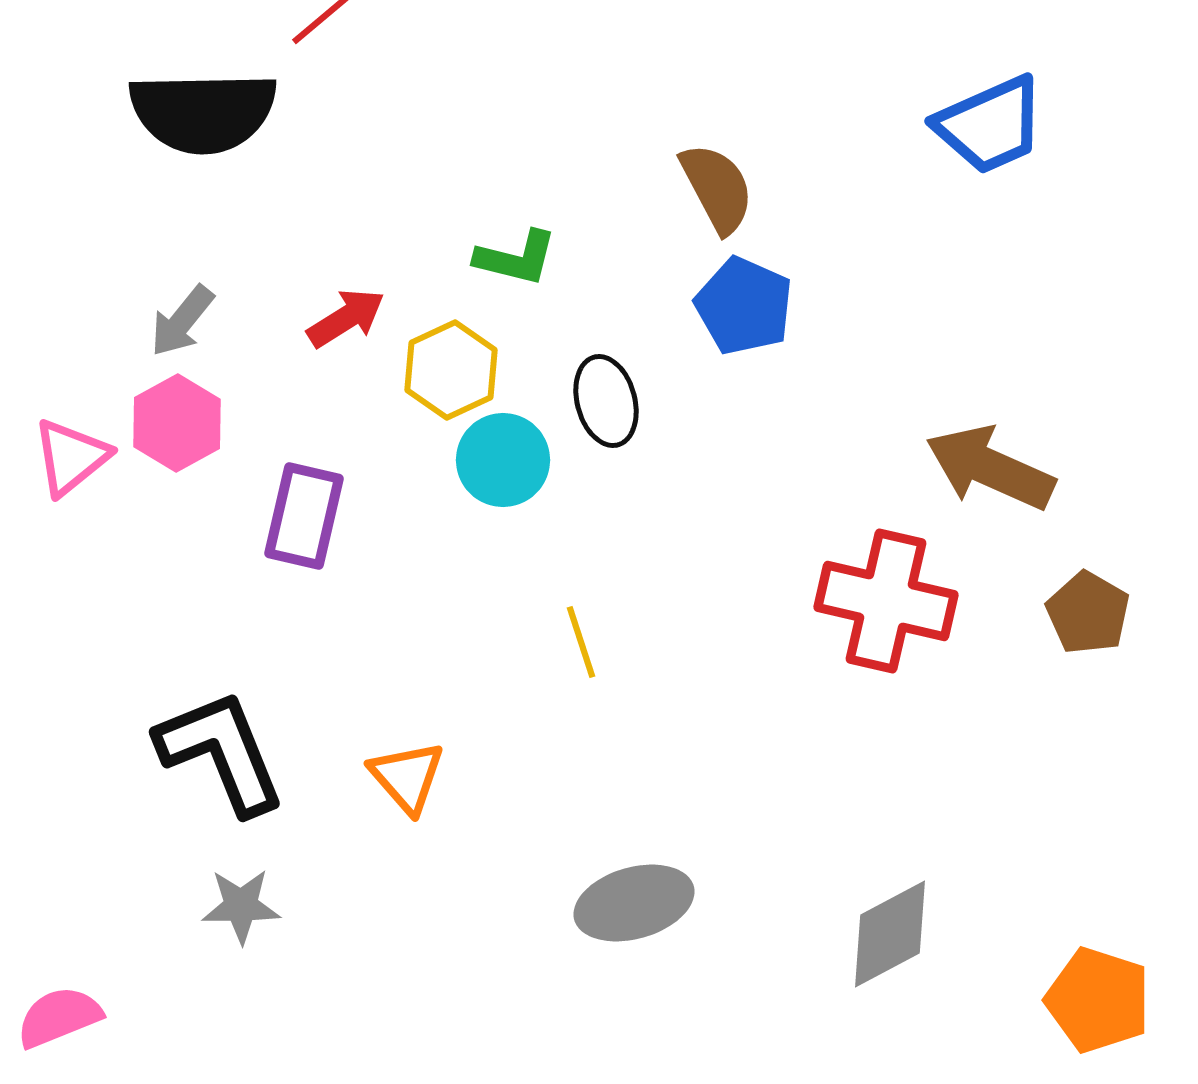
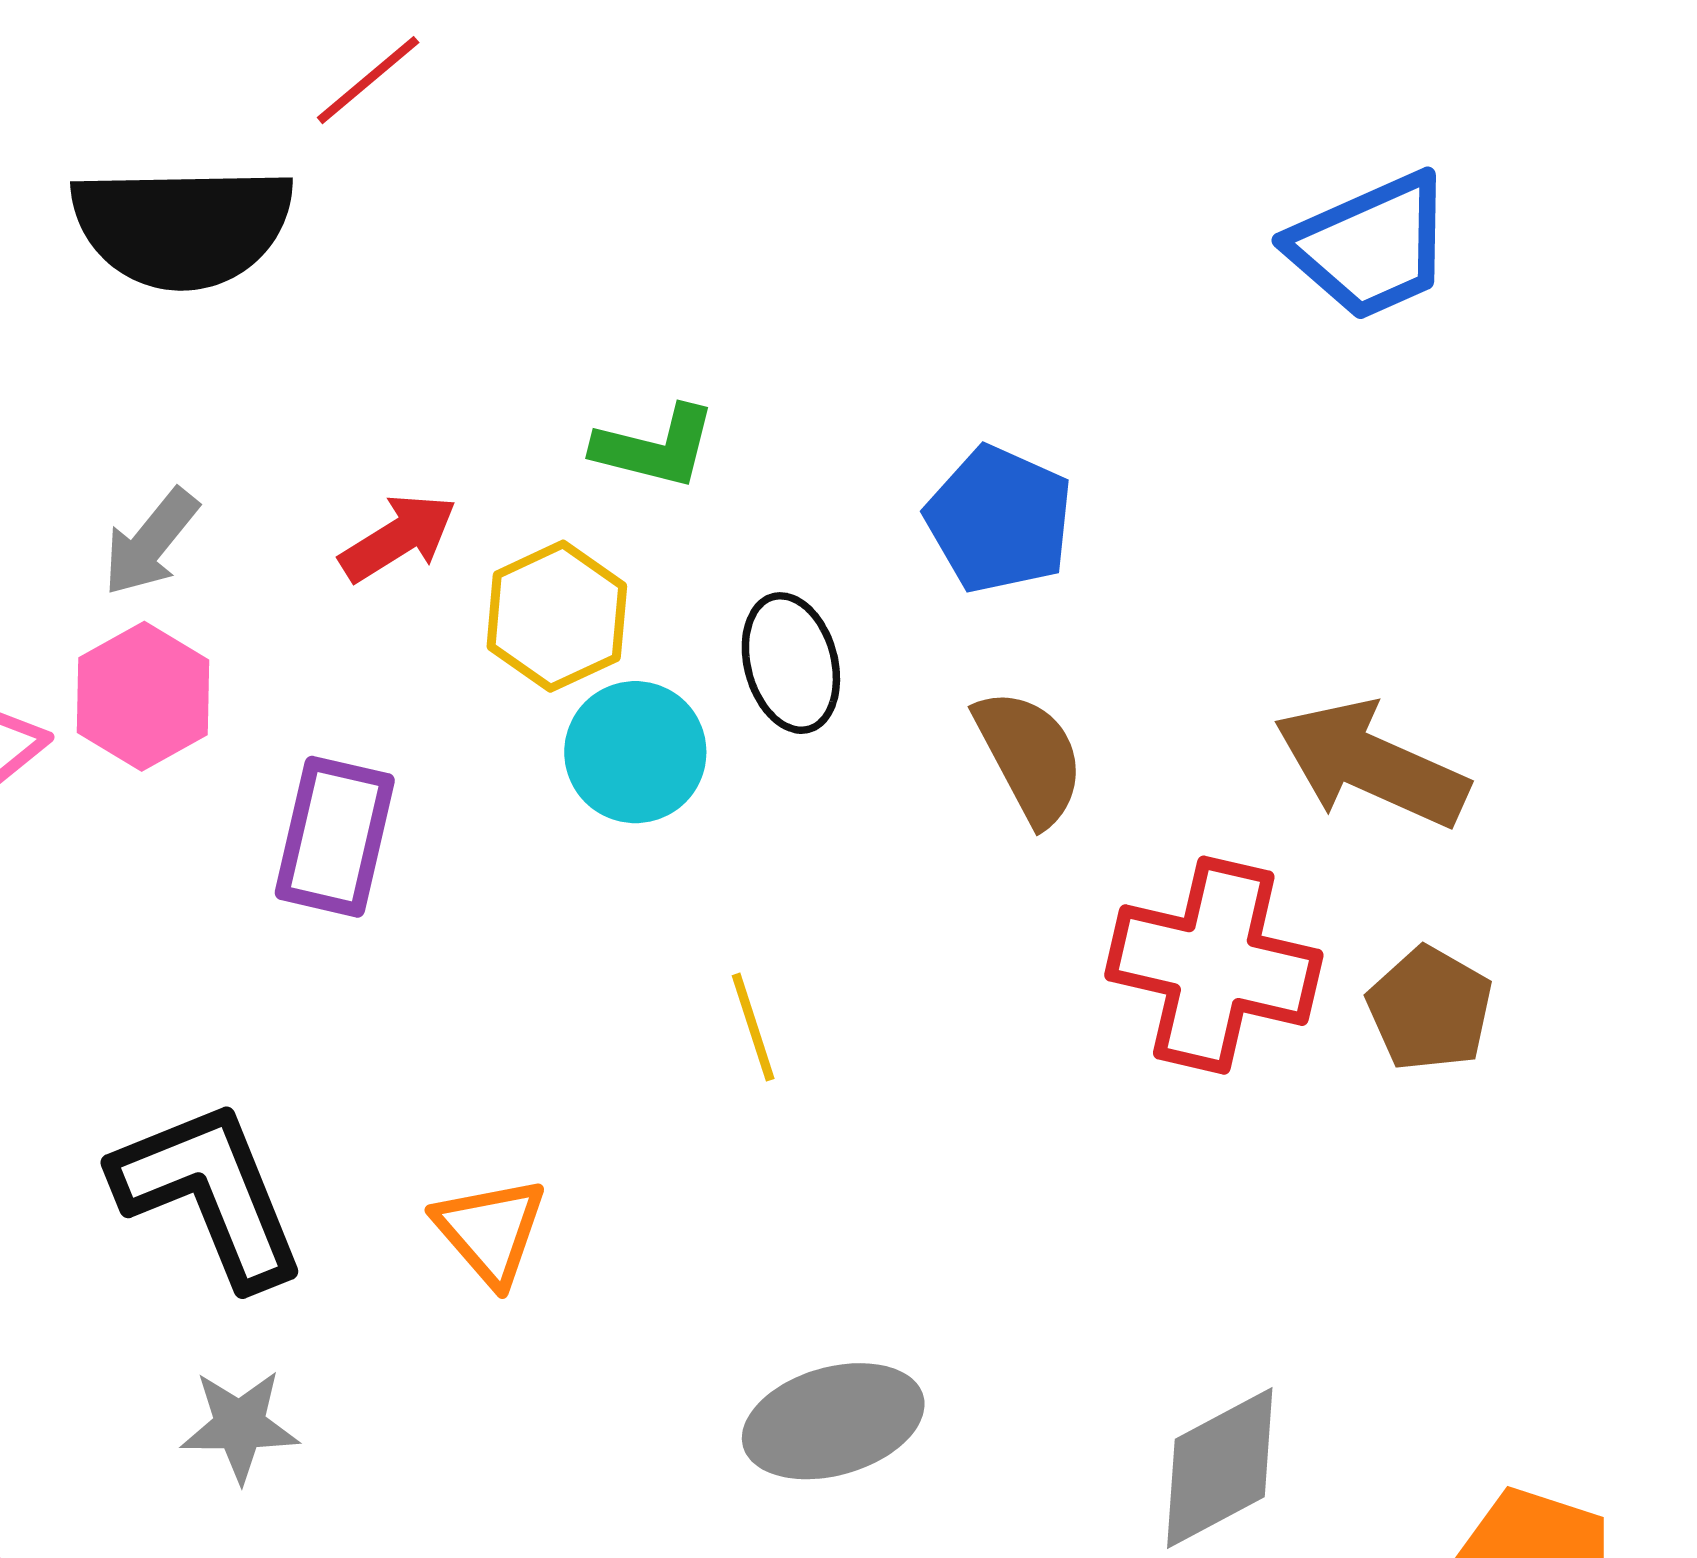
brown semicircle: (717, 188) -> (1030, 757), moved
brown pentagon: (1088, 613) -> (1430, 1009), moved

